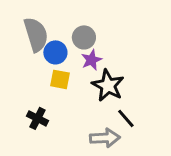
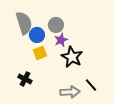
yellow square: (60, 79) -> (40, 53), turned -32
black line: (126, 118) -> (91, 85), moved

